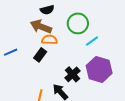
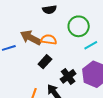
brown arrow: (41, 27) -> (31, 38), moved
black rectangle: (40, 55) -> (45, 62), moved

